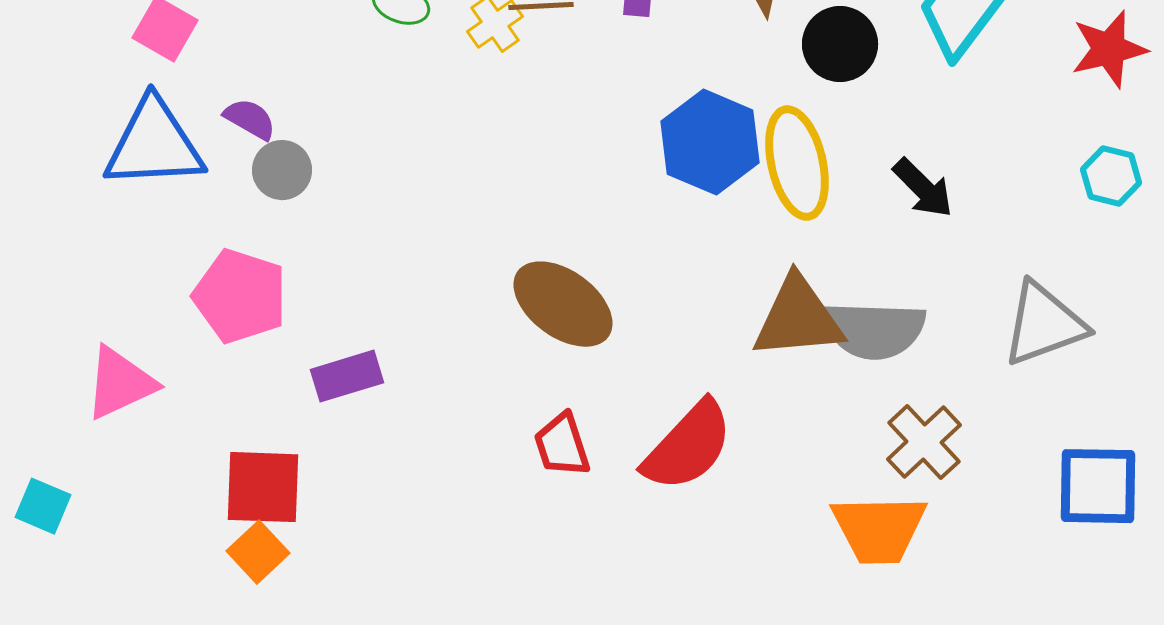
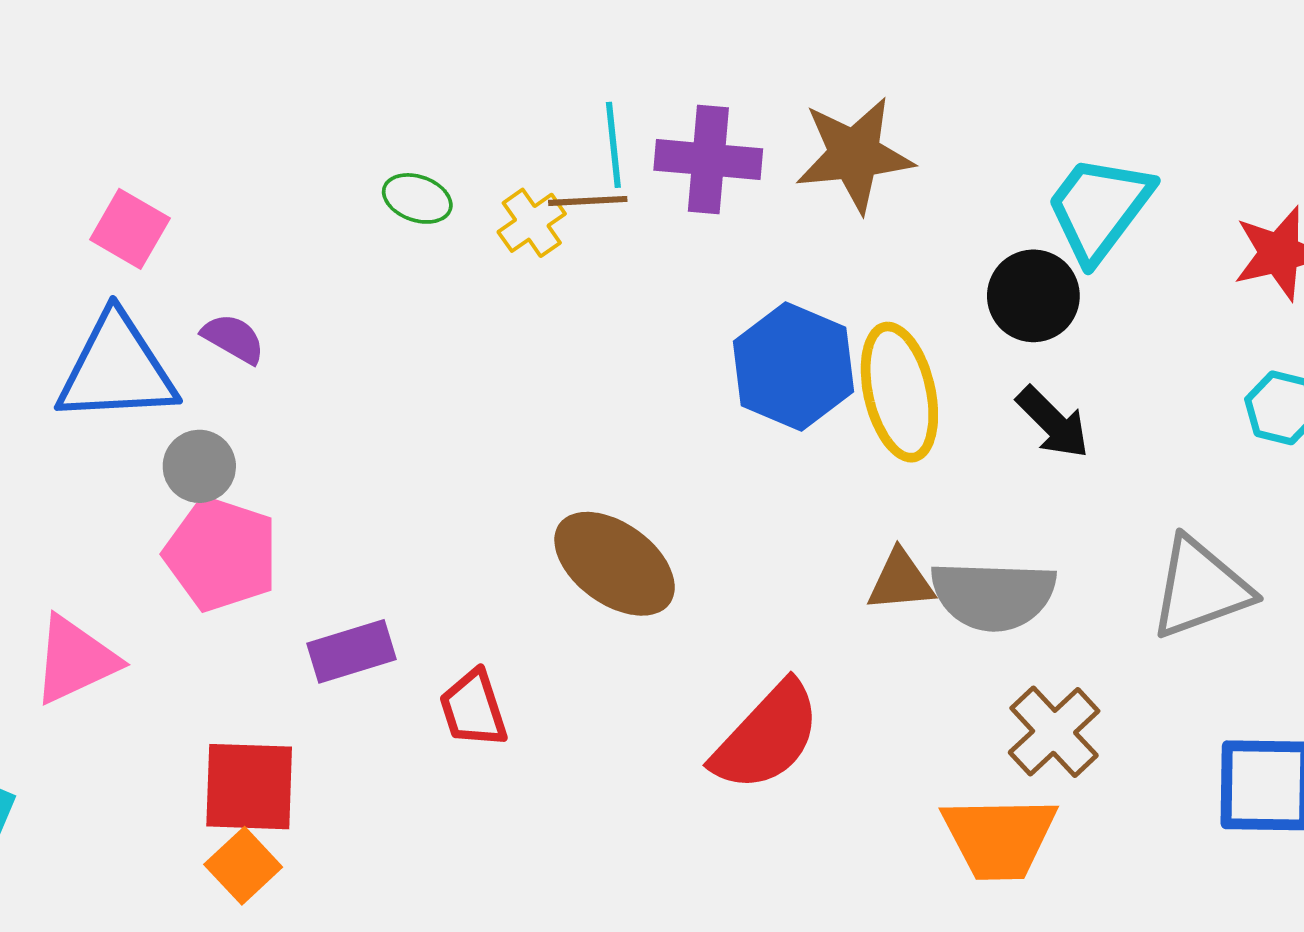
black circle: (840, 44) -> (1033, 296), moved
gray circle: (282, 170) -> (199, 466), moved
brown triangle: (798, 318) -> (901, 581), size x0.6
red trapezoid: (562, 445) -> (473, 709), moved

